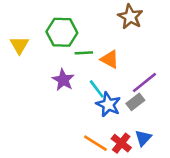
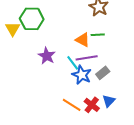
green hexagon: (62, 32) -> (32, 19), moved
green line: (84, 53) -> (98, 35), moved
purple line: (144, 83) -> (87, 58), moved, turned 30

